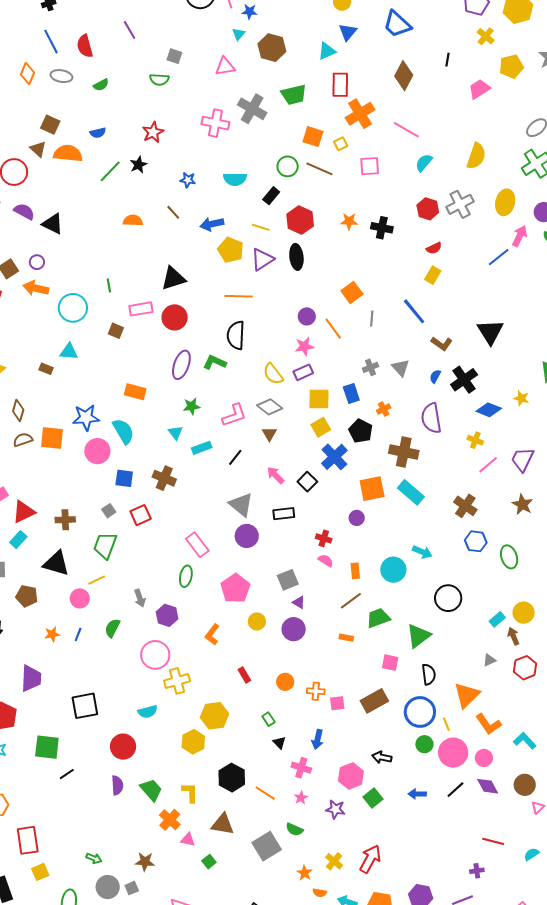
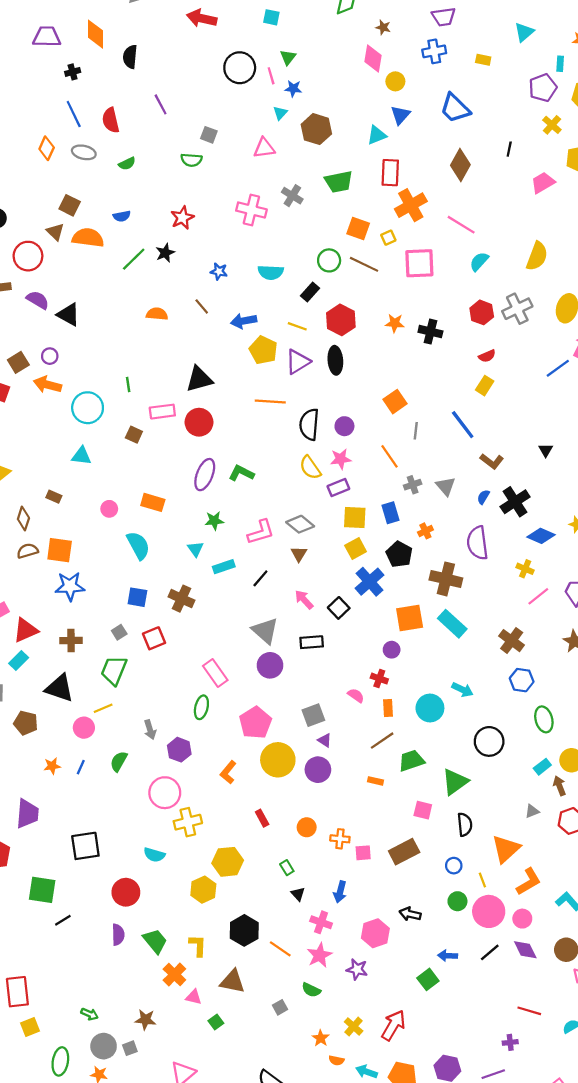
gray cross: (252, 109) -> (292, 196), size x0.7
pink square: (370, 166) -> (419, 263), size x1.4
orange line: (333, 329) -> (389, 456), moved
black triangle: (490, 332) -> (546, 450), size x0.5
black semicircle: (236, 335) -> (309, 424), moved
brown rectangle: (46, 369) -> (54, 497), moved
yellow semicircle: (273, 374) -> (310, 468), moved
blue star: (86, 418) -> (70, 586), moved
pink circle: (97, 451) -> (109, 509), moved, size x0.6
red cross: (324, 538) -> (379, 679), moved
green ellipse: (509, 557) -> (544, 719), moved
yellow circle: (257, 621) -> (278, 760), size x1.8
cyan semicircle: (148, 712) -> (154, 855), turned 30
blue circle: (420, 712) -> (454, 866), size x0.5
orange L-shape: (488, 724) -> (529, 882), turned -88
pink star: (301, 798) -> (320, 955), size x1.6
green square: (373, 798) -> (428, 979), moved
gray square: (267, 846) -> (280, 1007), size x0.5

